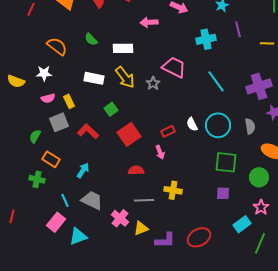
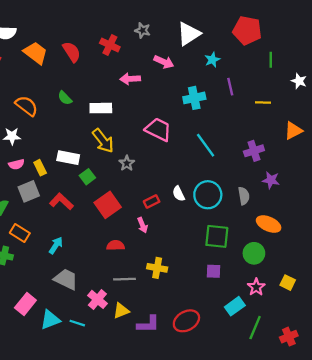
white rectangle: (94, 78) -> (68, 158), moved
gray star: (153, 83) -> (127, 163), moved
purple cross: (259, 86) -> (254, 151), size x0.7
cyan line: (65, 200) -> (77, 323), moved, turned -48

